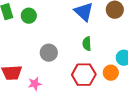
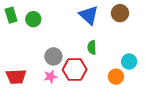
red hexagon: (84, 75) -> (75, 70), moved
pink star: (35, 84) -> (50, 77), moved

